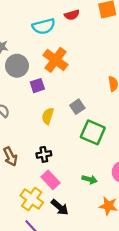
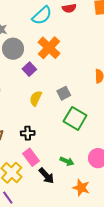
cyan semicircle: (44, 26) -> (42, 15), turned -35
purple square: (37, 86) -> (29, 69), turned -32
black arrow: (60, 207) -> (46, 176), moved

